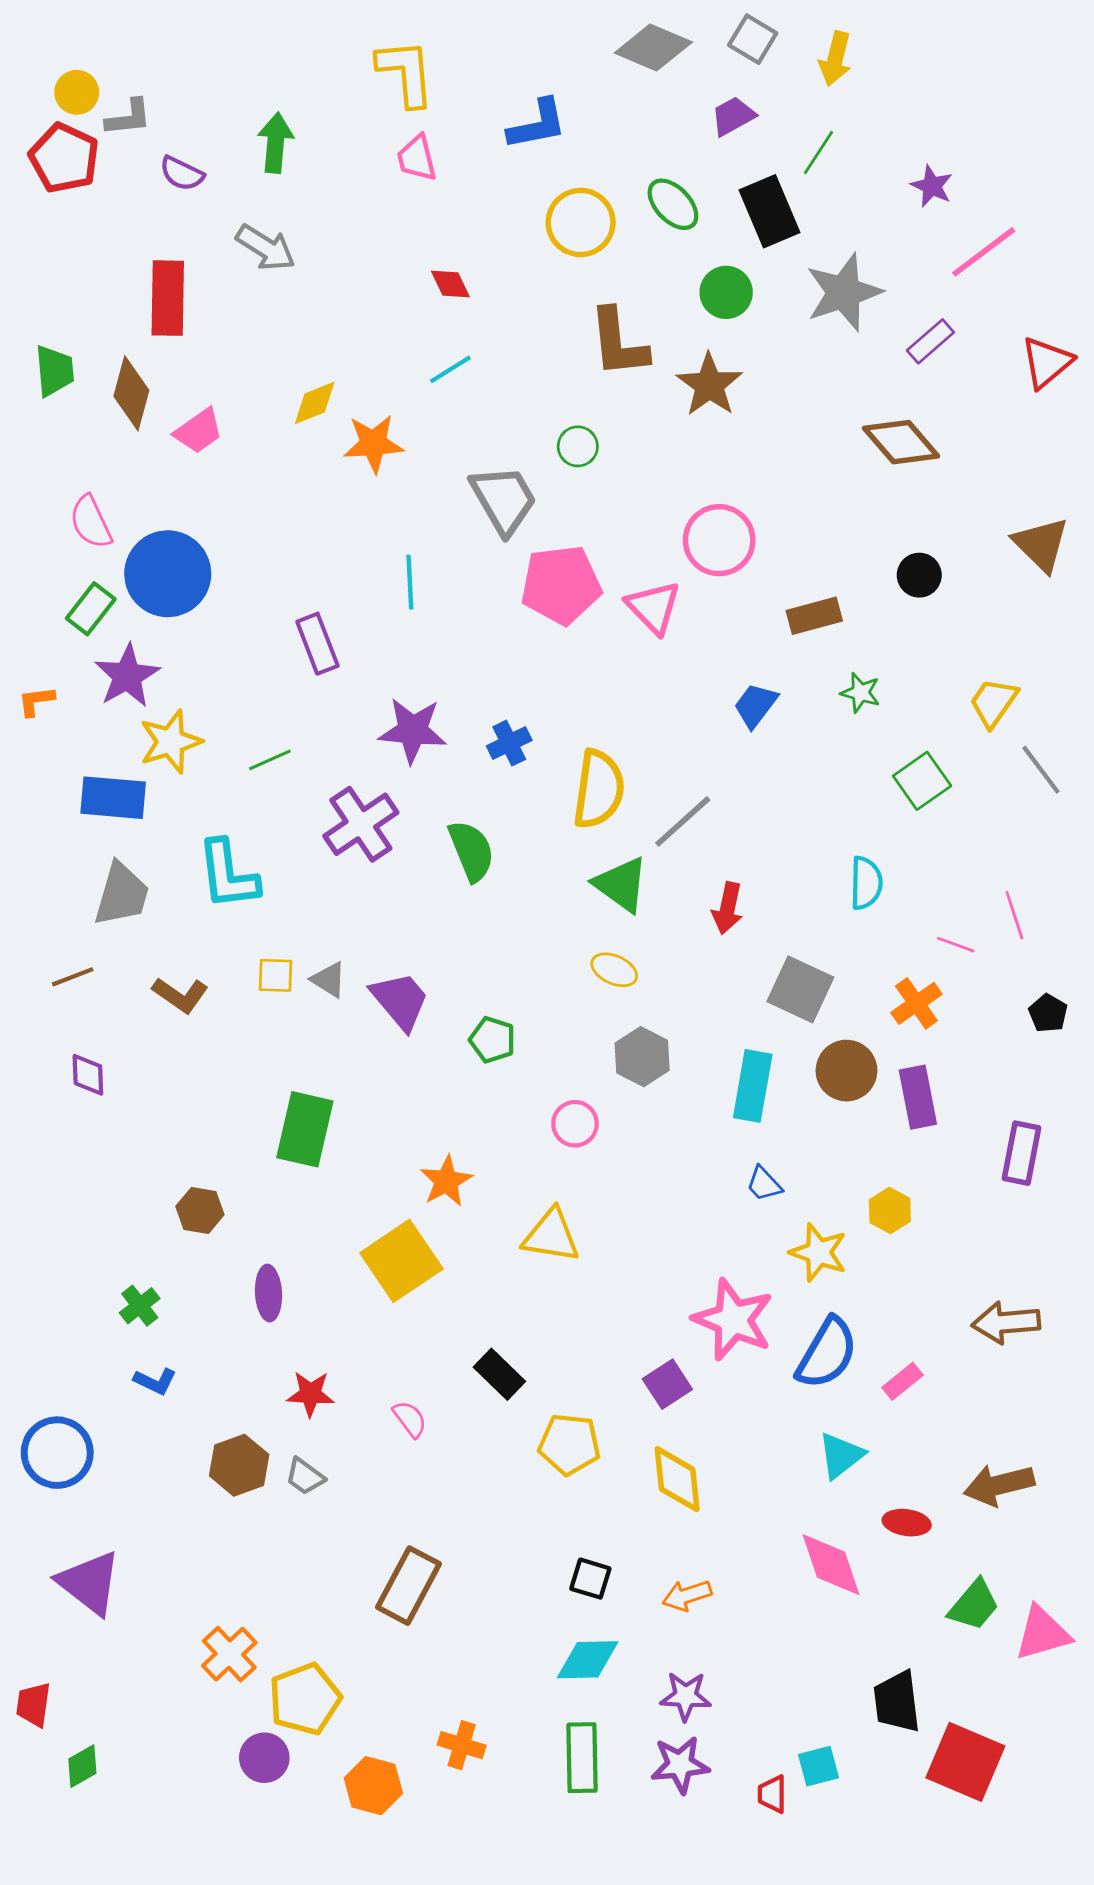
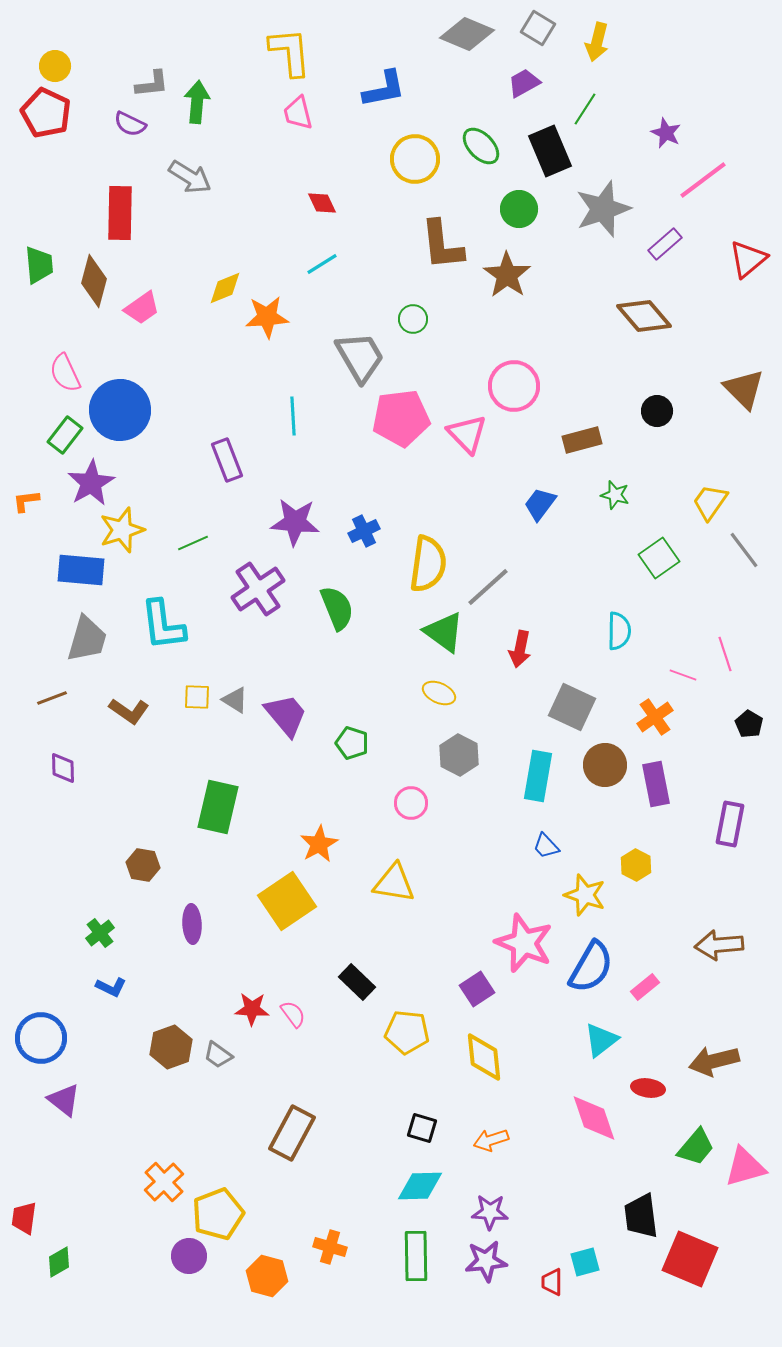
gray L-shape: (129, 117) -> (152, 84), moved
red star: (310, 1394) -> (252, 1009), moved
purple triangle: (89, 1583) -> (64, 1100), moved, size x0.7

